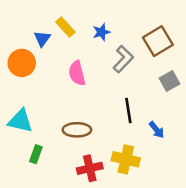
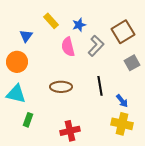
blue triangle: (42, 39) -> (26, 36), moved
orange circle: (22, 63) -> (17, 62), moved
pink semicircle: (77, 73) -> (68, 47), moved
brown ellipse: (77, 130) -> (61, 87), moved
yellow cross: (126, 159) -> (122, 124), moved

